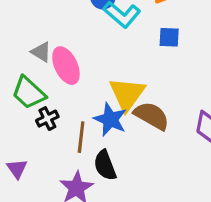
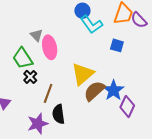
brown semicircle: (152, 116) -> (94, 91), turned -85
black cross: (47, 119) -> (30, 77), turned -32
blue star: (110, 119) -> (113, 90), moved

